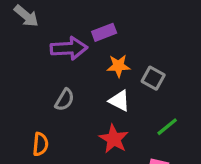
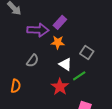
purple rectangle: (104, 32) -> (60, 22), turned -32
orange star: (118, 66) -> (58, 42), moved
green line: (167, 127) -> (79, 76), moved

